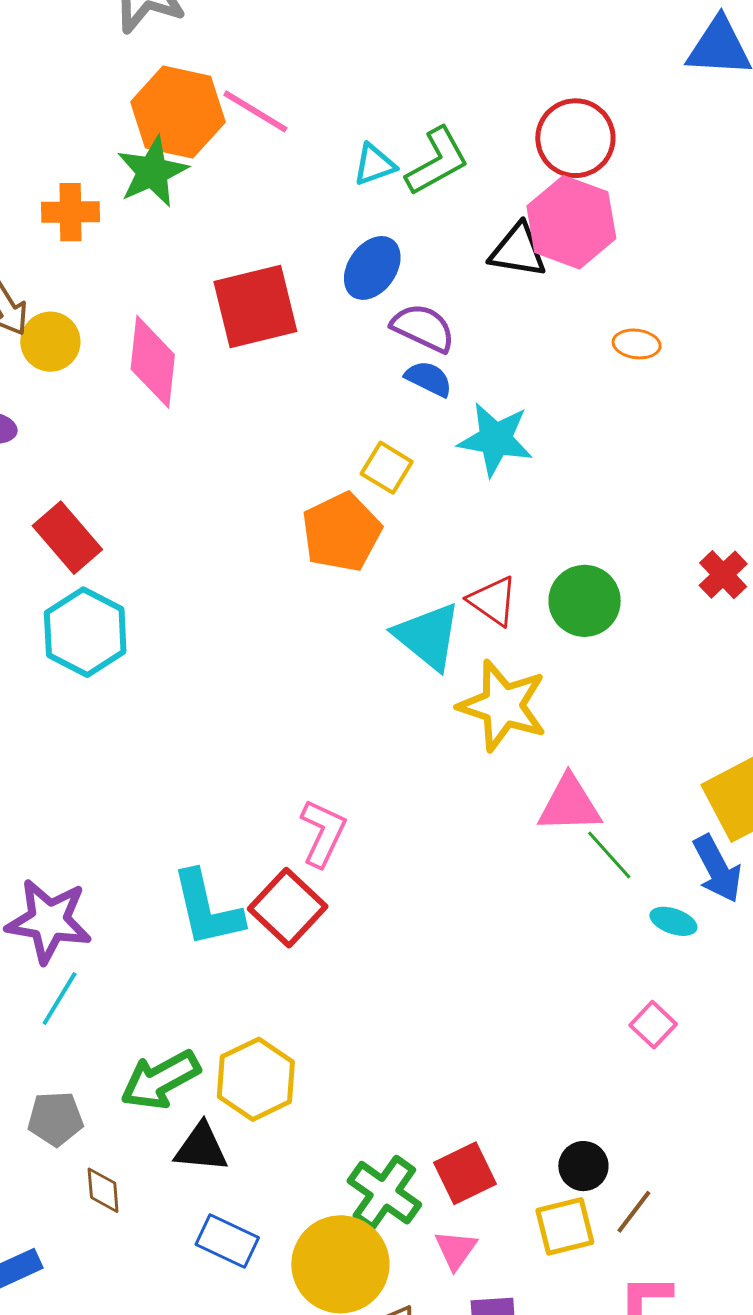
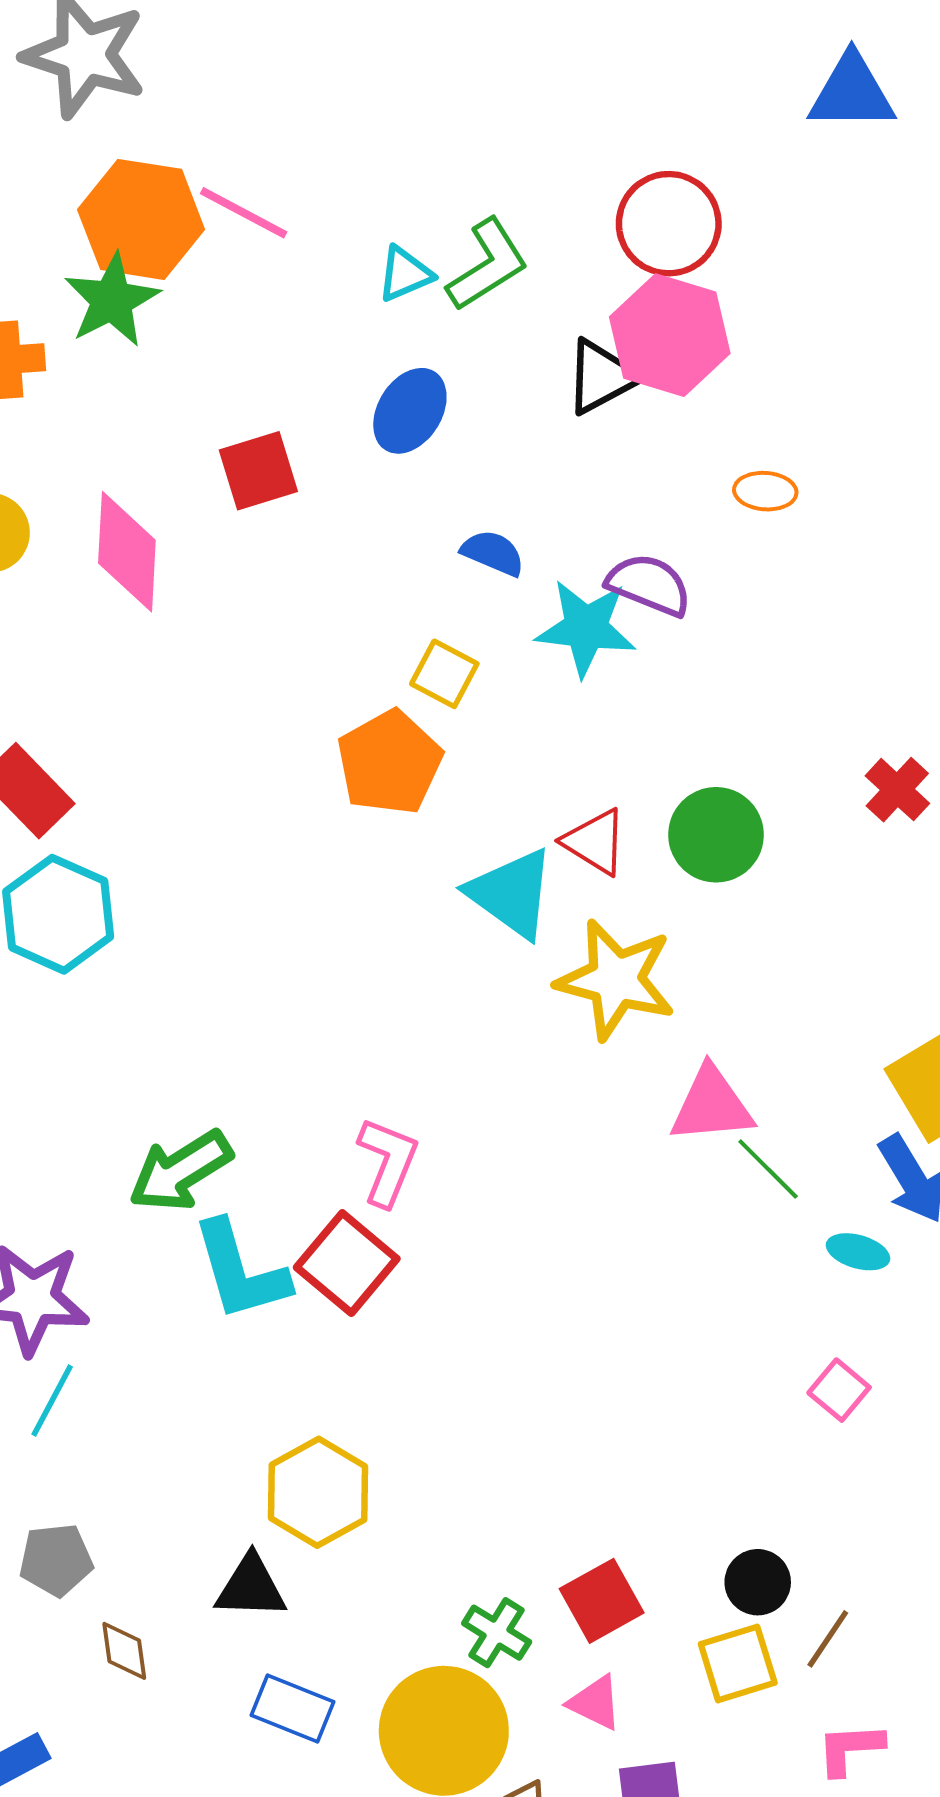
black triangle: (518, 251) -> (601, 377), turned -34
red square: (255, 307) -> (258, 471), size x0.7
purple semicircle: (423, 328) -> (649, 585), moved
green arrow: (160, 1080) -> (180, 1171), moved
green cross: (384, 1193) -> (497, 1633), size x0.7
pink triangle: (456, 1250) -> (595, 1703), turned -36

